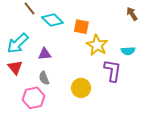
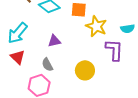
purple triangle: (45, 54) -> (54, 41), moved

